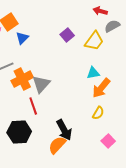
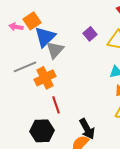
blue triangle: (22, 38) -> (45, 37), size x1.6
gray triangle: (41, 84) -> (55, 50), moved

